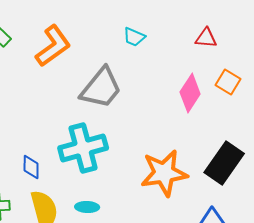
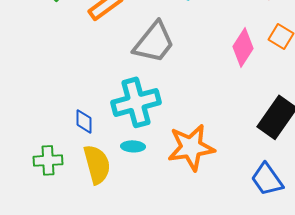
orange star: (164, 173) -> (191, 147), moved
cyan ellipse: (87, 207) -> (133, 146), moved

